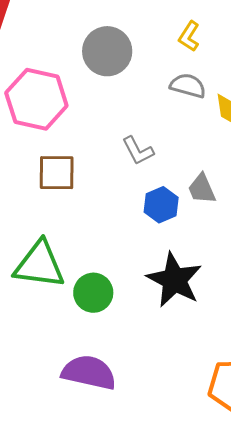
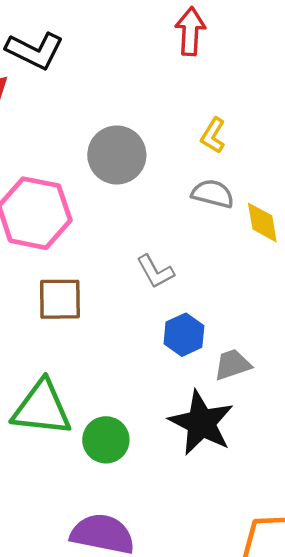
gray trapezoid: (202, 189) -> (232, 365), moved, turned 96

